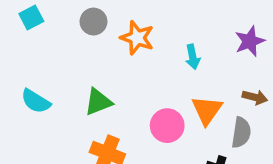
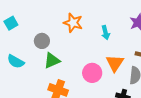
cyan square: (31, 18) -> (11, 23), moved
gray circle: (93, 22) -> (42, 41), moved

